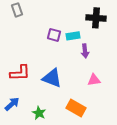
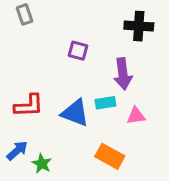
cyan rectangle: (73, 36) -> (105, 103), moved
purple arrow: (85, 51) -> (123, 74), size x1.5
green star: (39, 113) -> (42, 164), moved

